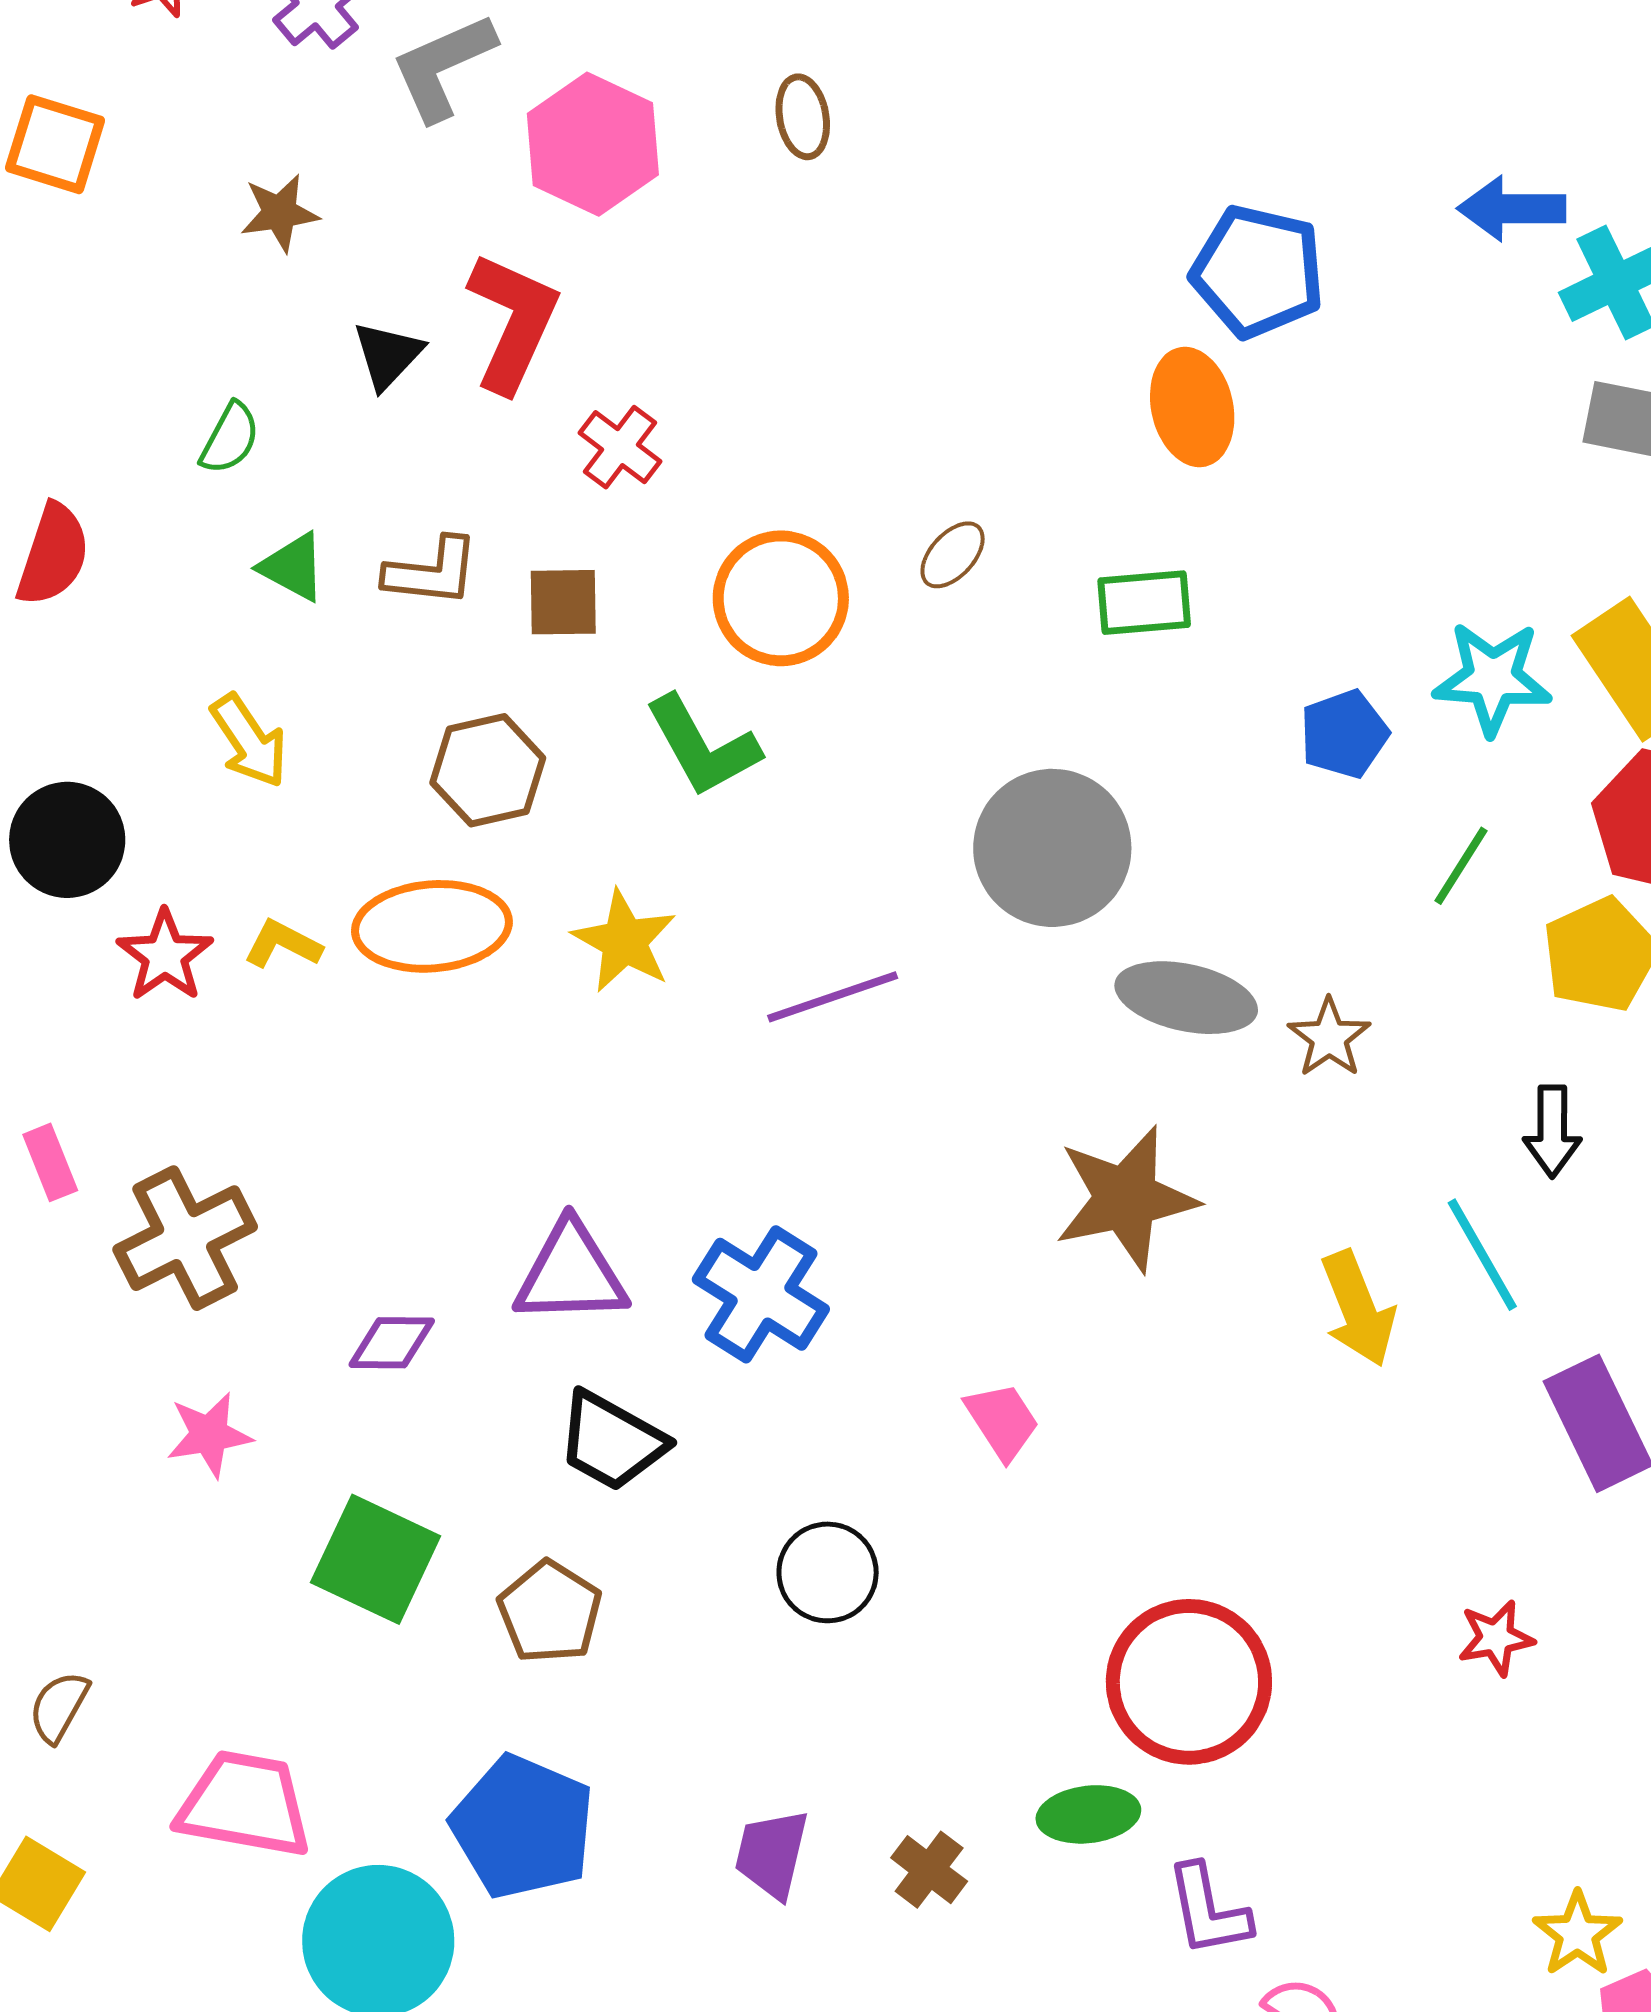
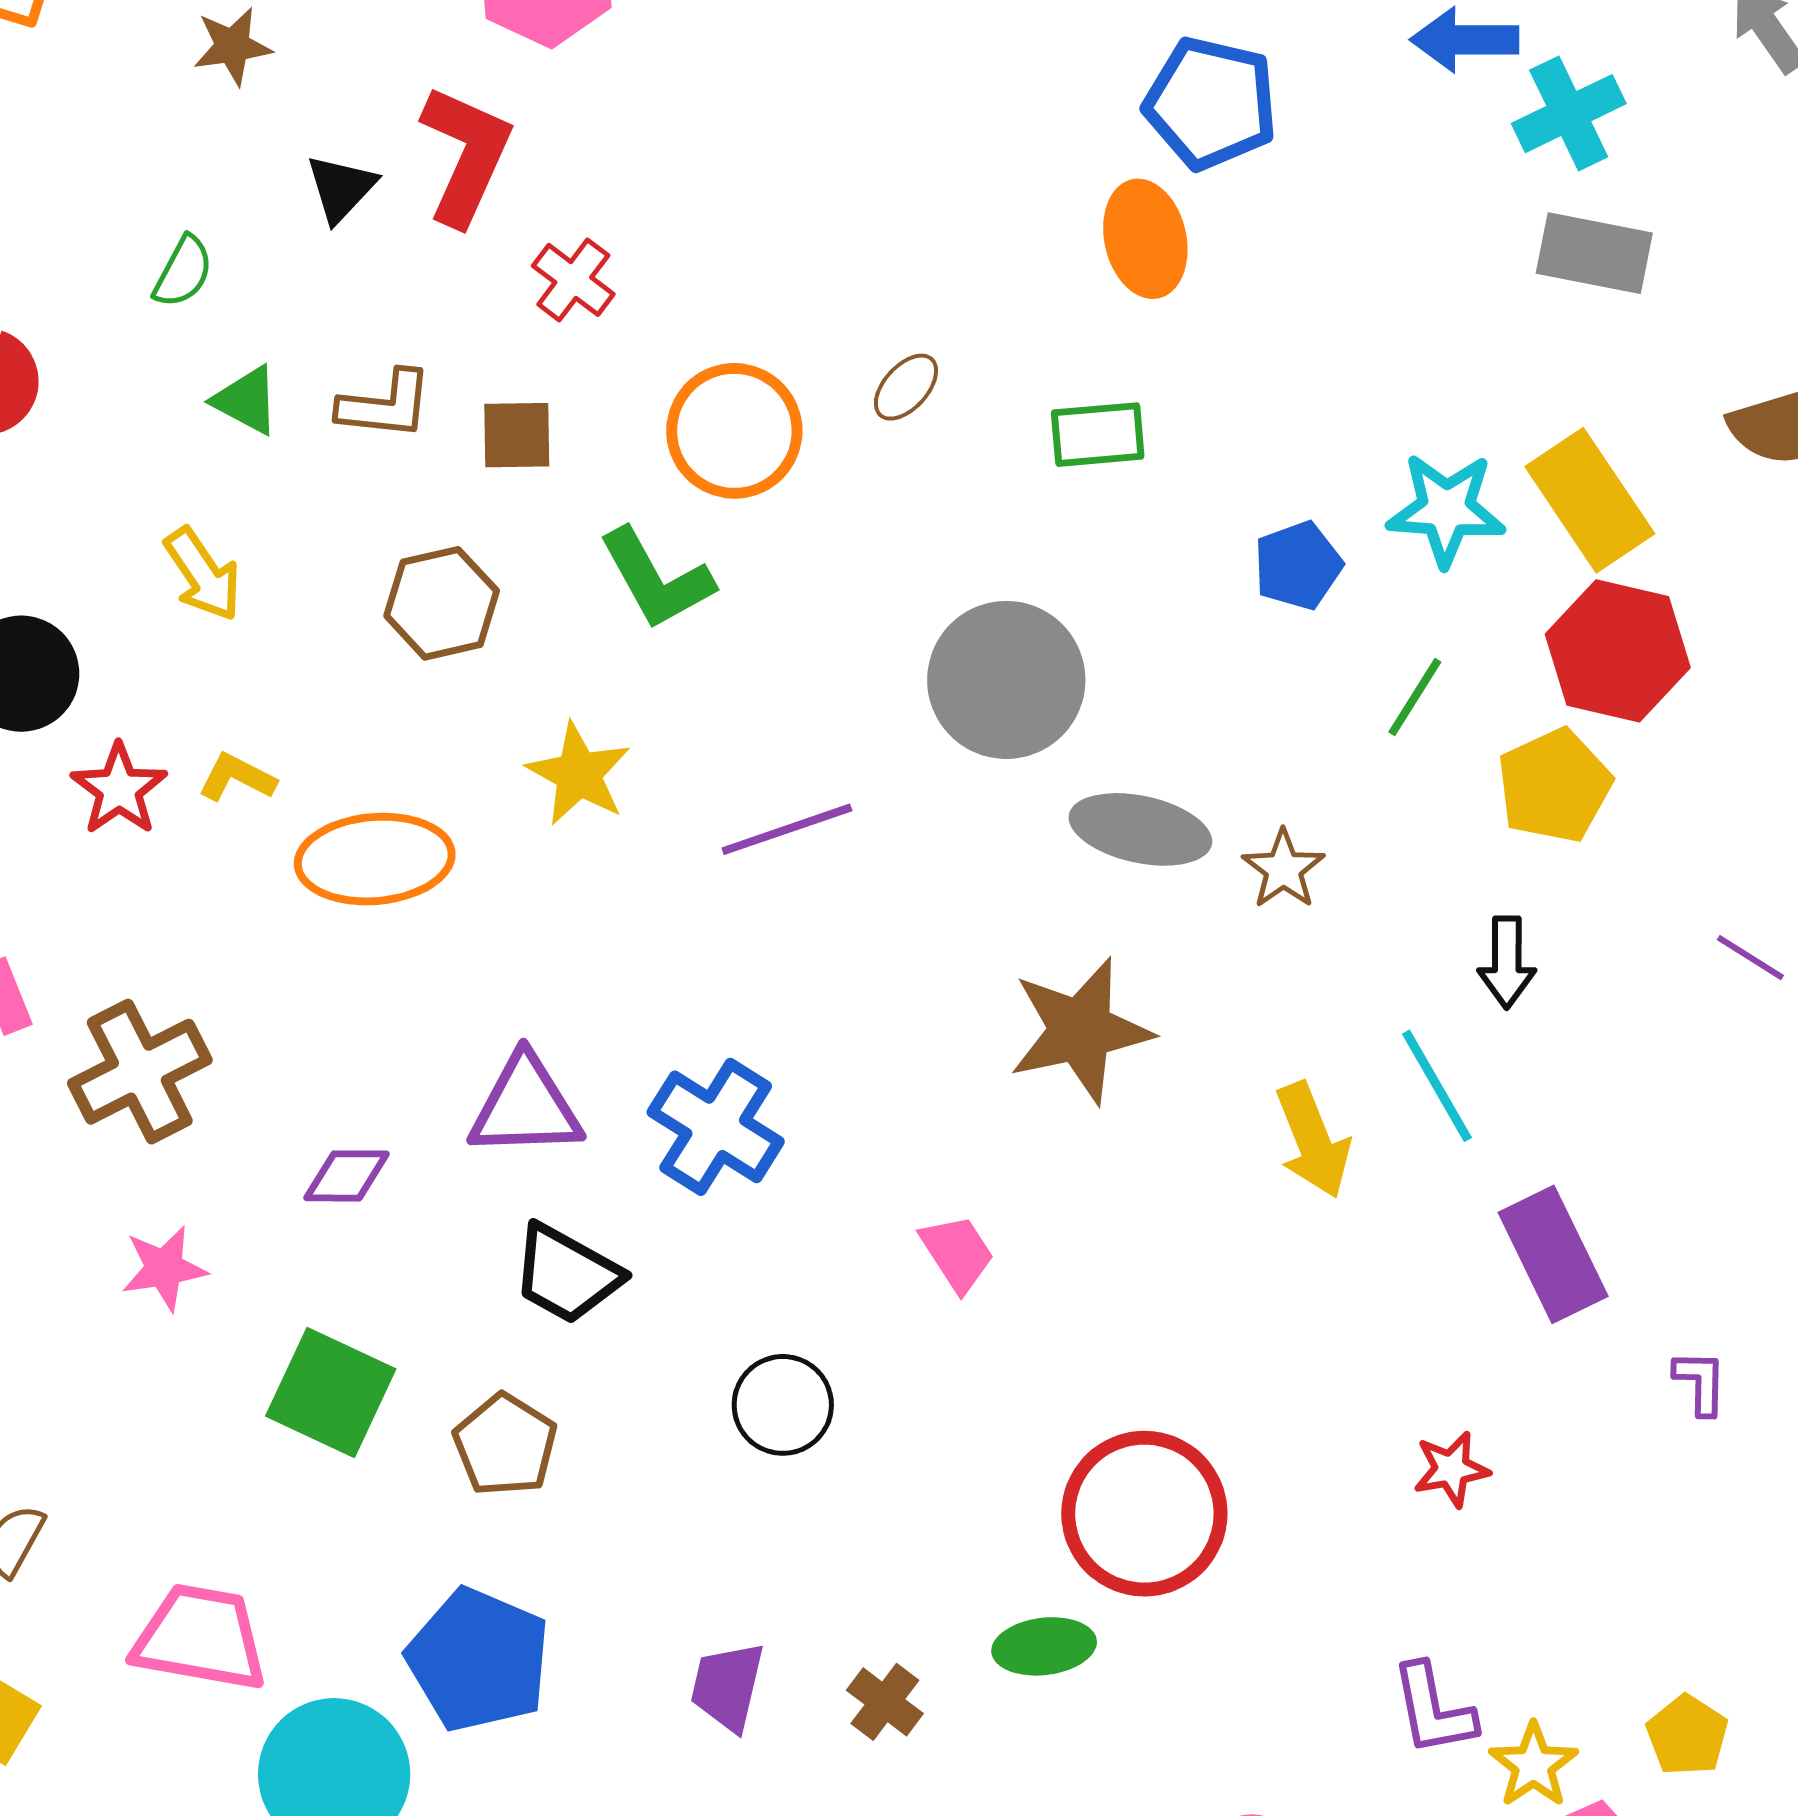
orange ellipse: (432, 926) -> (375, 859), moved
purple L-shape: (1208, 1910) -> (1433, 1710), moved

